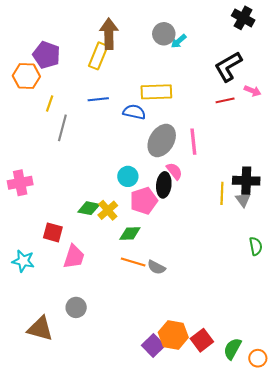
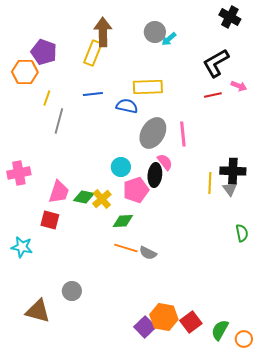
pink trapezoid: (74, 257) -> (59, 192), moved

